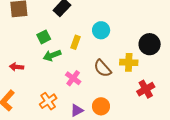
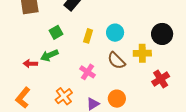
cyan circle: (101, 30) -> (115, 33), moved
green arrow: (52, 55) -> (49, 55), moved

